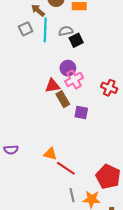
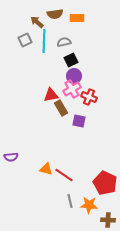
black square: (76, 40) -> (71, 60), moved
purple circle: (68, 68) -> (74, 76), moved
red cross: (109, 88) -> (89, 97), moved
orange triangle: (50, 154) -> (46, 169), moved

